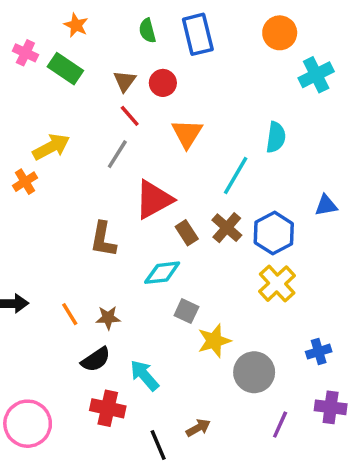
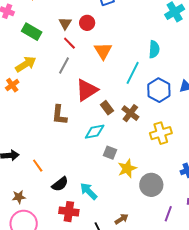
green rectangle: (65, 69) -> (32, 32), moved
brown cross: (227, 228) -> (130, 113), moved
blue hexagon: (274, 233) -> (159, 90), moved
yellow cross: (277, 284) -> (161, 133), turned 30
orange line: (70, 314) -> (38, 166), moved
brown star: (108, 318) -> (19, 197), moved

